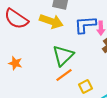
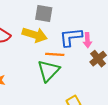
orange line: (64, 75) -> (55, 54), moved, turned 42

